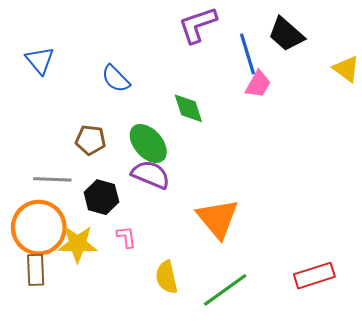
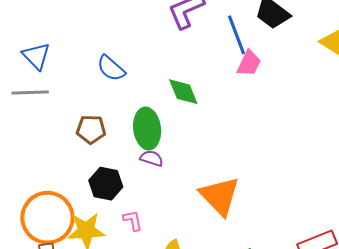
green ellipse: (148, 143) -> (147, 129), turned 39
purple semicircle: (151, 175) -> (152, 158), size x0.6
gray line: (52, 179) -> (30, 92), moved

